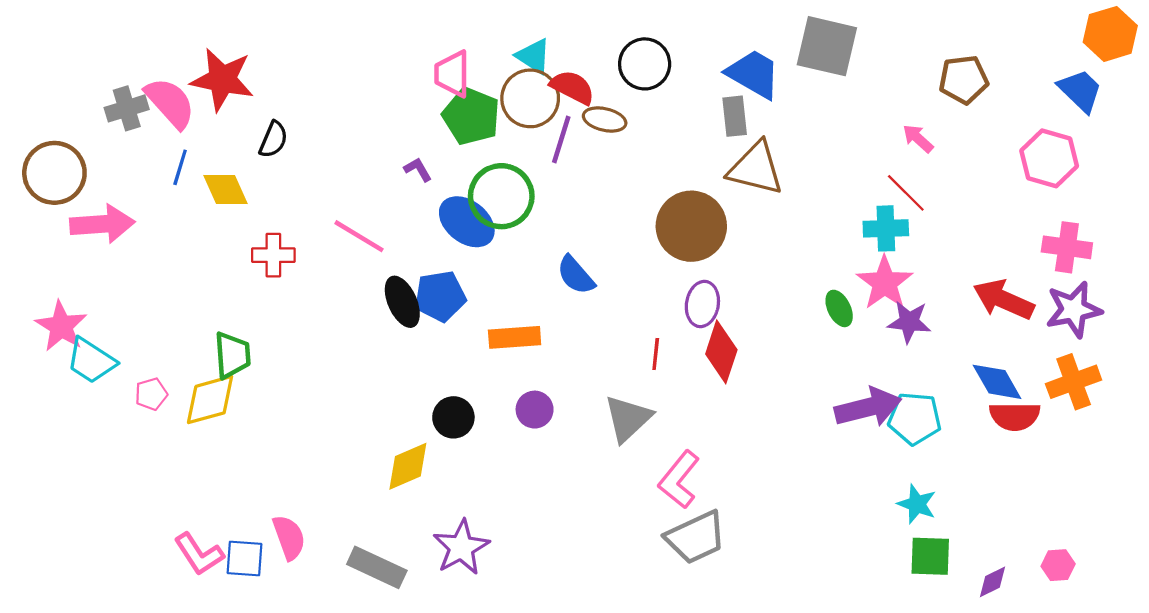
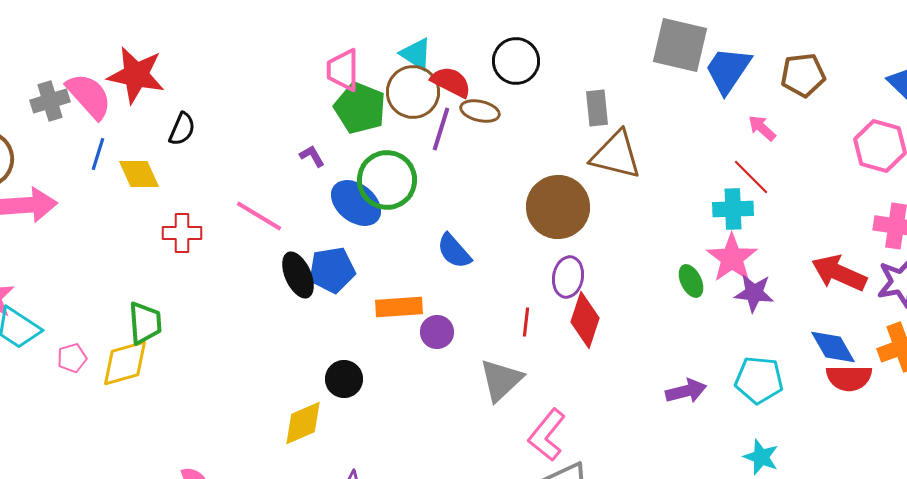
blue trapezoid: (754, 74) -> (728, 70), moved, turned -86
purple arrow: (868, 407) -> (686, 391), moved, size x0.7
purple circle: (535, 410) -> (437, 332), moved

